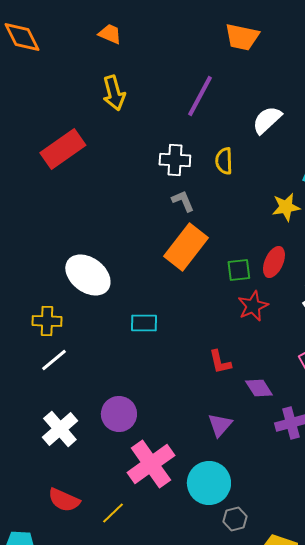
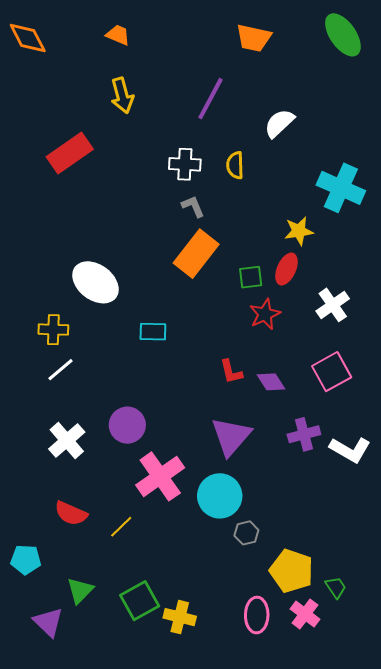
yellow star: (286, 207) -> (299, 231), moved
purple diamond: (259, 388) -> (271, 382), moved
purple triangle: (220, 425) -> (231, 436), size x1.6

